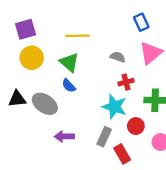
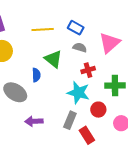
blue rectangle: (141, 22) -> (76, 28), moved, turned -35
green triangle: (69, 62) -> (53, 59), moved
blue semicircle: (69, 86) -> (36, 75), turned -136

